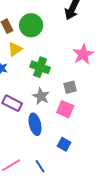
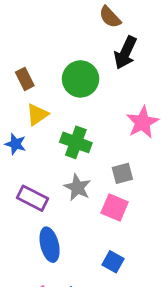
green circle: (31, 25) -> (81, 79), moved
blue ellipse: (35, 124) -> (50, 245), moved

